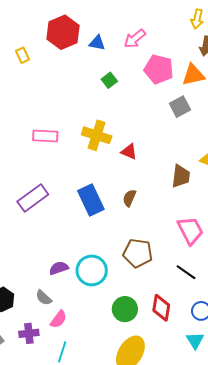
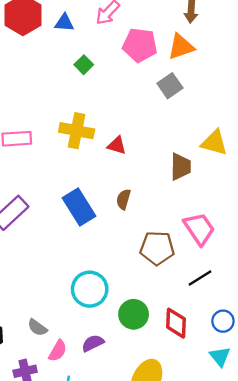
brown pentagon: (138, 253) -> (157, 248), moved
purple semicircle: (59, 268) -> (93, 343), moved
black line: (186, 272) -> (200, 278), turned -60
green circle: (125, 309) -> (134, 314), moved

